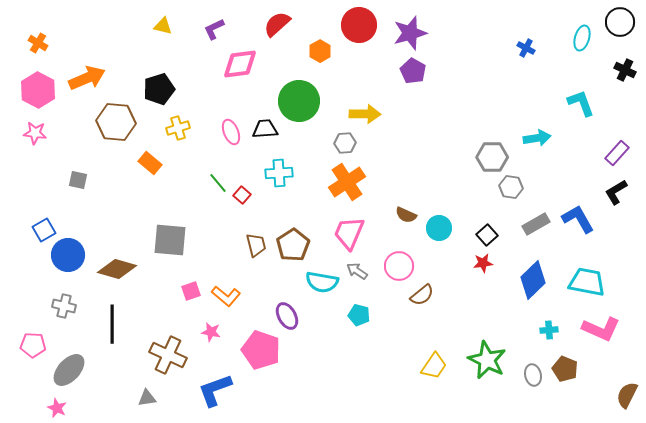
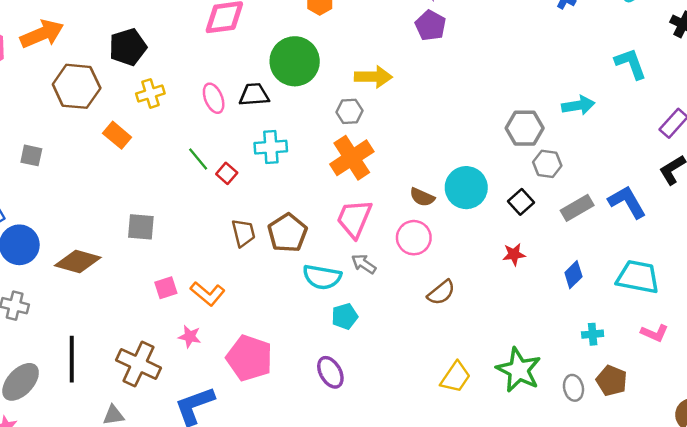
cyan circle: (439, 228) -> (466, 188), moved, size x1.4
black square: (487, 235) -> (521, 202), moved
gray square: (170, 240) -> (141, 227), size x0.7
pink circle: (399, 266) -> (414, 238), moved
blue diamond: (533, 280) -> (573, 275), size x0.6
cyan pentagon: (359, 315) -> (345, 316), moved, turned -30
purple ellipse: (287, 316) -> (330, 372), moved
black line: (112, 324) -> (72, 359), moved
pink L-shape: (601, 329) -> (655, 333), size x0.6

